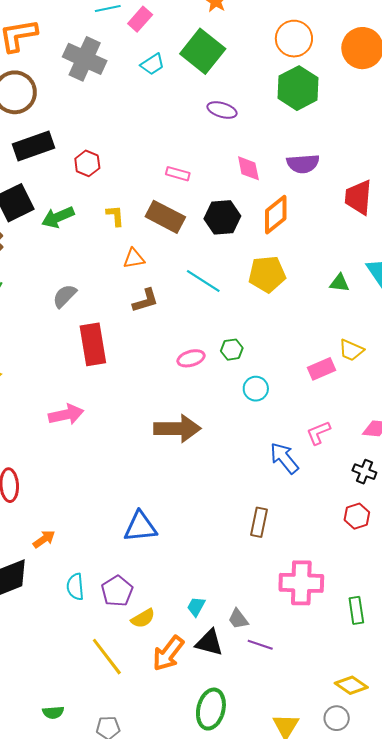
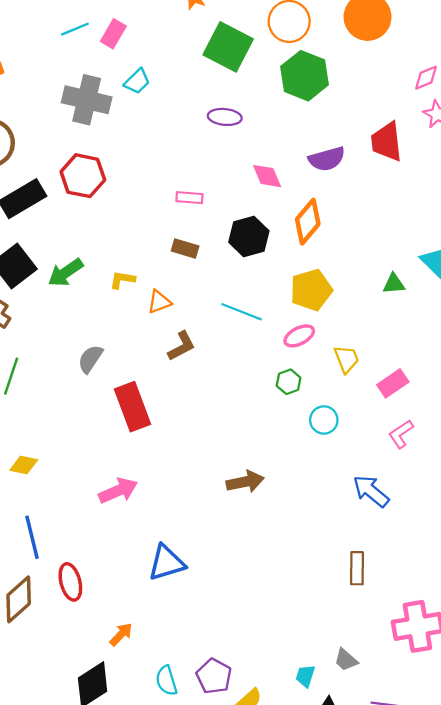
green square: (203, 51) -> (228, 47), moved
gray cross: (85, 59) -> (87, 100), moved
red hexagon: (87, 163) -> (83, 176), moved, size x1.5
red trapezoid: (358, 197) -> (387, 142), moved
yellow L-shape: (115, 216) -> (122, 280), moved, turned -65
brown rectangle: (165, 217) -> (185, 248), size x0.6
yellow trapezoid: (351, 350) -> (346, 359), moved, turned -124
pink ellipse: (191, 358) -> (299, 336), moved
brown arrow: (177, 428) -> (245, 482), size x0.7
pink L-shape: (318, 433) -> (401, 434), moved
blue triangle: (140, 527) -> (167, 563), moved
gray trapezoid: (238, 619) -> (346, 660), moved

